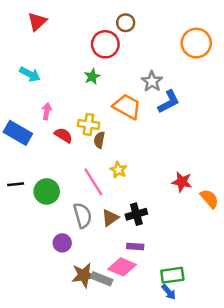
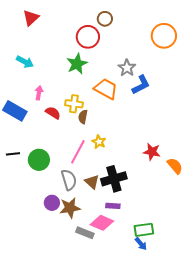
green star: (92, 77) -> (77, 64), size x1.5
pink line: (93, 182) -> (78, 152), turned 60
black cross: (136, 214) -> (114, 179), size x1.4
brown triangle: (110, 218) -> (92, 182), turned -42
brown star: (84, 275) -> (70, 208), moved

